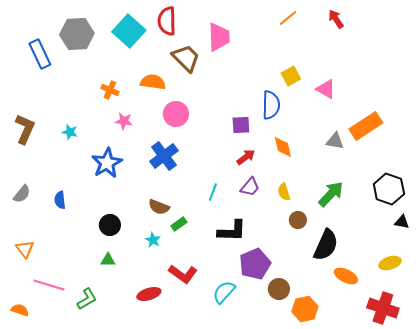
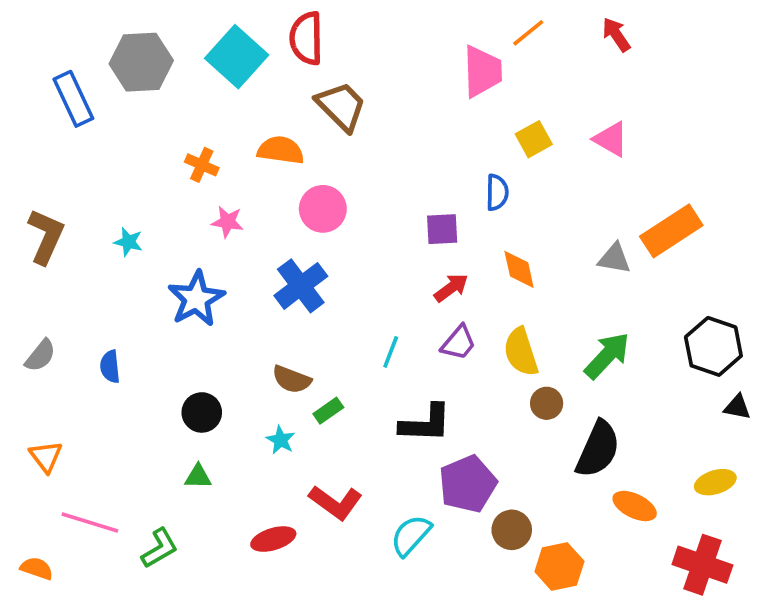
pink trapezoid: (219, 37) -> (482, 71), moved
pink triangle: (326, 89) -> (611, 139), moved
blue semicircle: (271, 105) -> (497, 192), size x0.7
yellow semicircle: (284, 192) -> (521, 352), size x1.5

